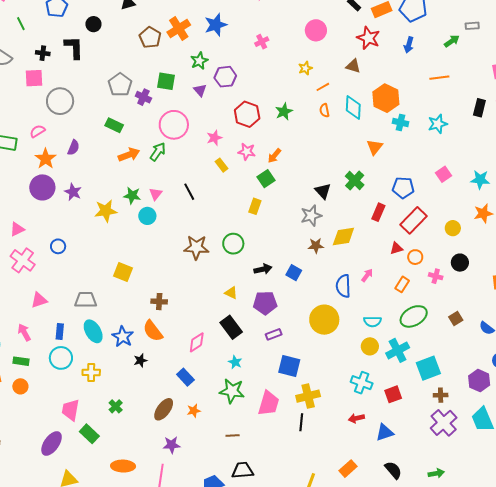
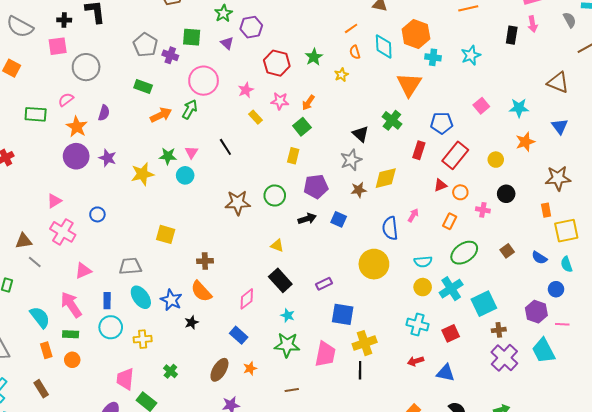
yellow star: (305, 68) -> (341, 75), moved
orange triangle: (375, 147) -> (409, 85), size x1.5
purple pentagon: (265, 303) -> (316, 187), moved
pink arrow: (24, 332) -> (71, 305), size x1.5
blue triangle: (385, 432) -> (445, 373), turned 36

